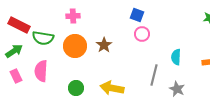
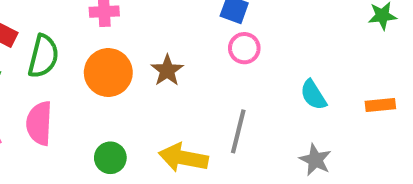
green semicircle: (43, 38) -> (43, 56), turned -85
cyan semicircle: (176, 57) -> (313, 95), turned -35
gray line: (154, 75) -> (238, 131), moved

